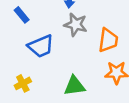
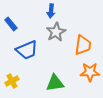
gray star: (76, 25) -> (56, 32), turned 30

